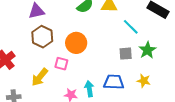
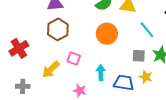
orange circle: (76, 43) -> (107, 34), moved
yellow star: (144, 81) -> (146, 77), moved
cyan arrow: (89, 89) -> (101, 73), moved

